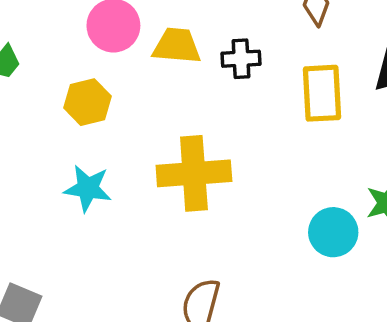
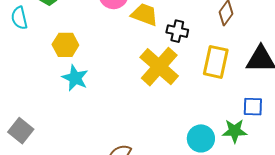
yellow hexagon: (87, 102) -> (65, 45), moved
yellow cross: (194, 173) -> (159, 67), moved, turned 30

